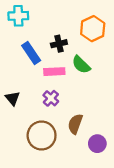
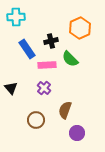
brown circle: (42, 135) -> (36, 120), size x0.7
purple circle: (97, 144) -> (77, 133), moved

